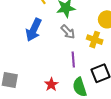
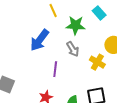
purple line: (73, 59) -> (55, 69), moved

